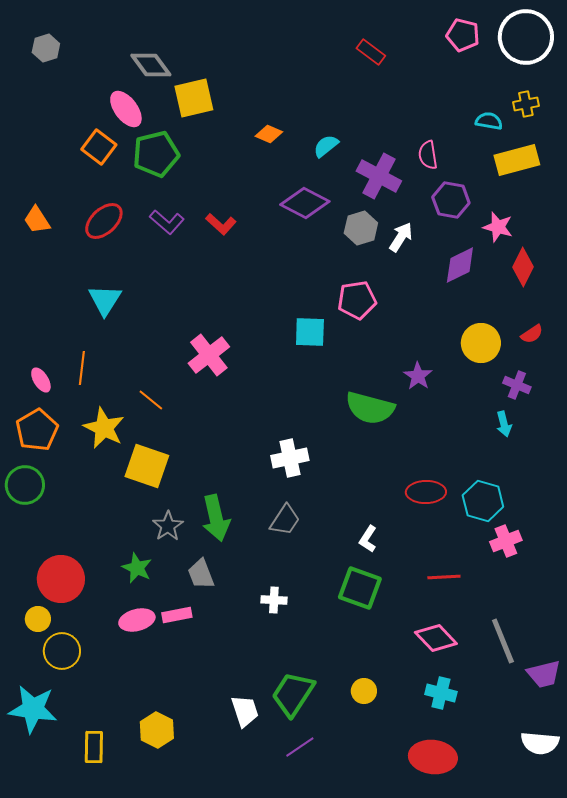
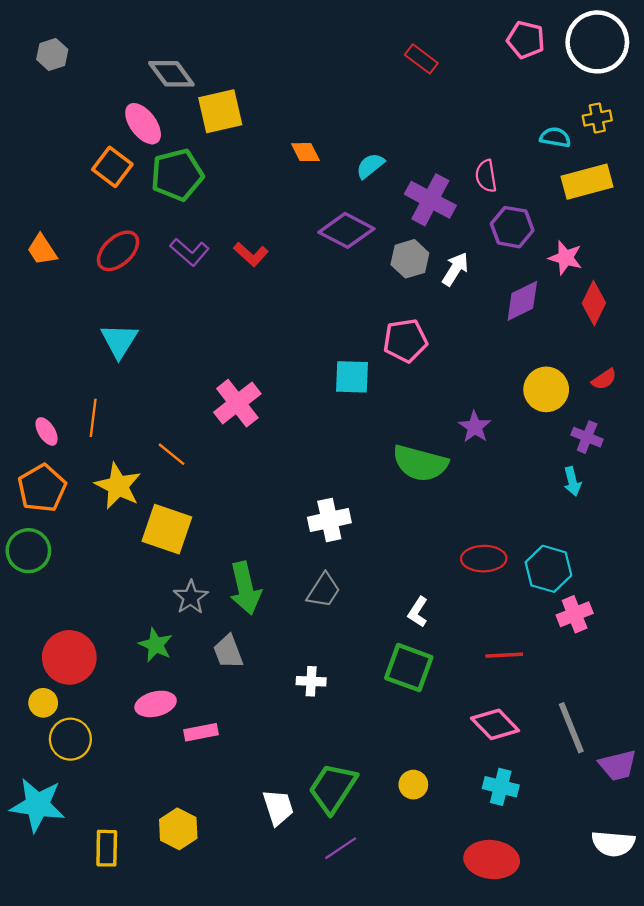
orange diamond: (269, 134) -> (305, 152), turned 40
pink rectangle: (177, 615) -> (201, 732), moved

